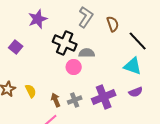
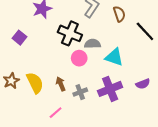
cyan triangle: (133, 66) -> (114, 57), moved
yellow semicircle: (31, 91) -> (35, 83), size x1.5
brown arrow: (56, 100) -> (61, 84), moved

